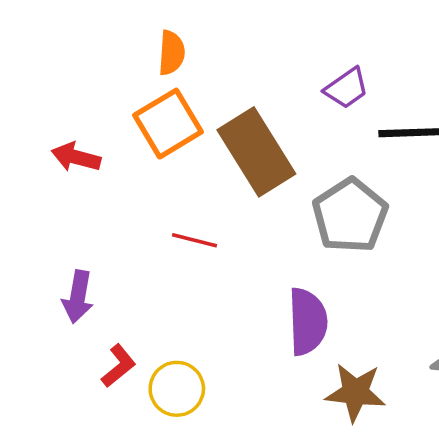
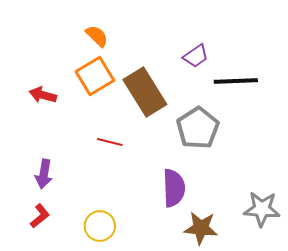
orange semicircle: (171, 53) -> (97, 36), turned -50
red L-shape: (118, 366) -> (40, 216), moved

